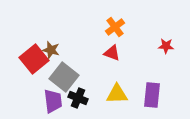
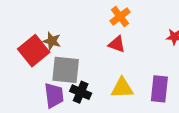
gray square: (64, 77) -> (66, 70), turned -32

